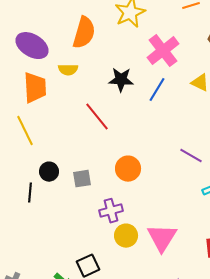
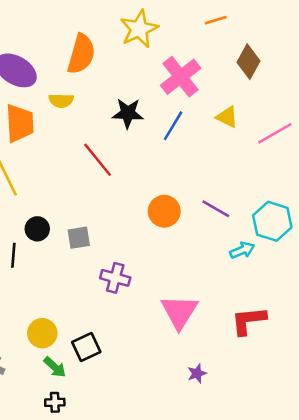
orange circle: (128, 169) -> (164, 211), moved
purple cross: (111, 211) -> (115, 278), turned 30
yellow circle: (126, 236) -> (42, 333), moved

